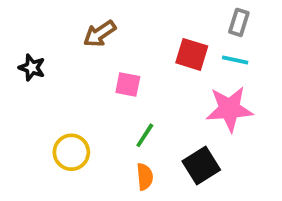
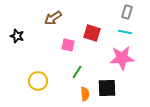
red square: (192, 54) -> (92, 33), moved
black square: (201, 165) -> (107, 88), turned 30
orange semicircle: (145, 177) -> (85, 94), moved

